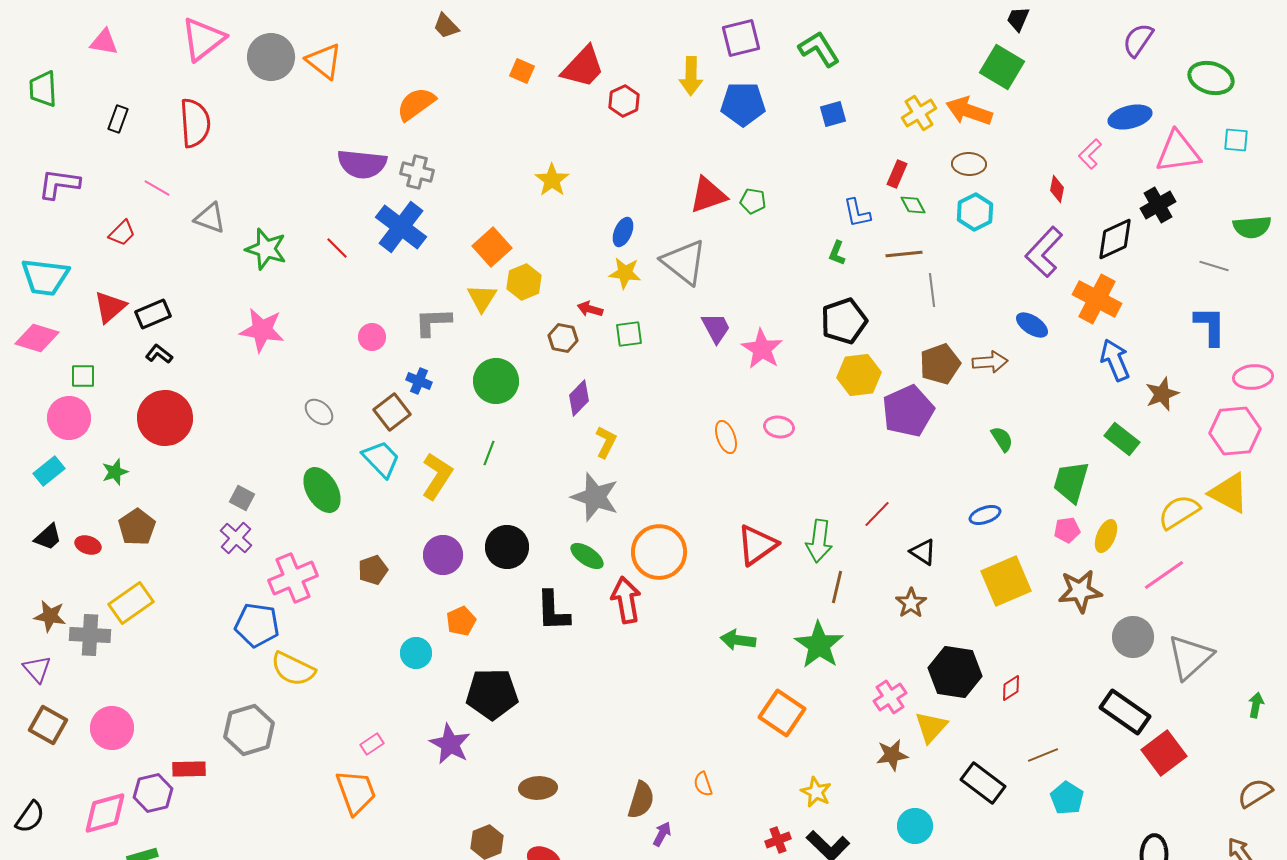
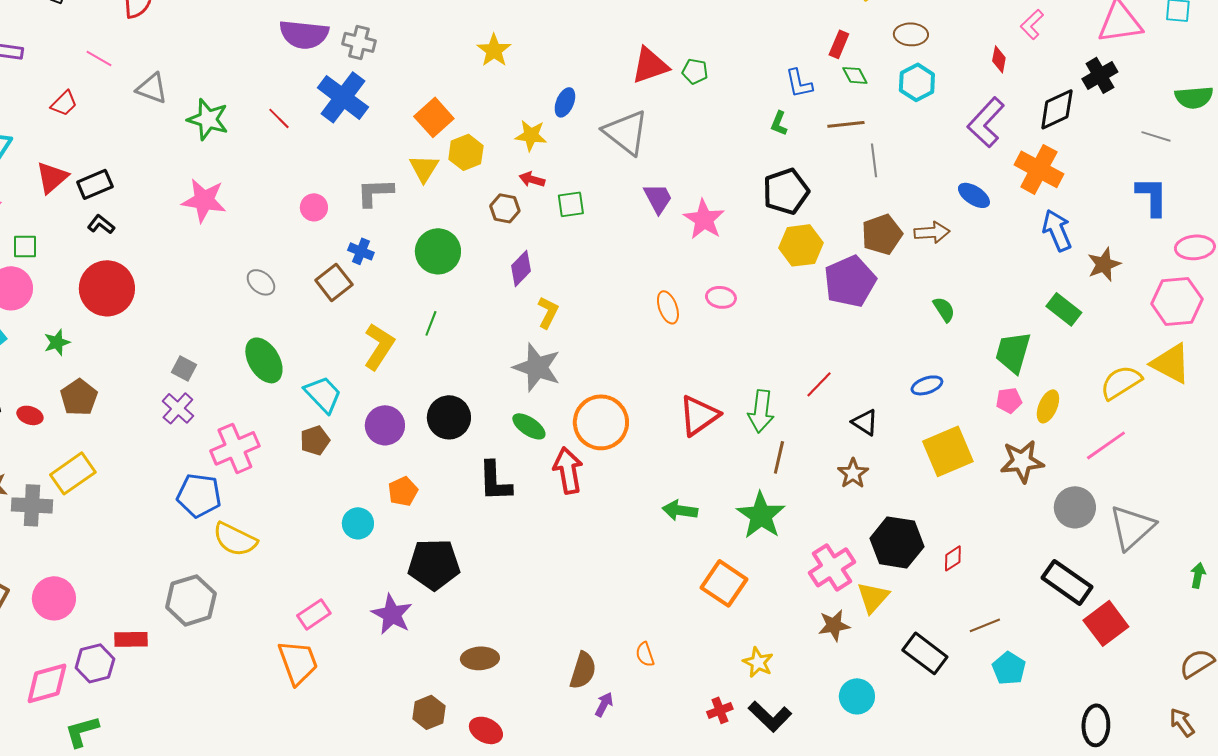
yellow star: (625, 273) -> (531, 135), moved
cyan trapezoid: (381, 459) -> (323, 394), moved
pink cross: (890, 697) -> (832, 567), size x1.4
pink rectangle: (372, 744) -> (314, 614), size x1.4

